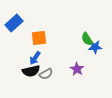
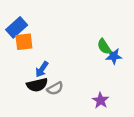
orange square: (39, 38) -> (24, 42), moved
purple star: (77, 69) -> (101, 100), moved

